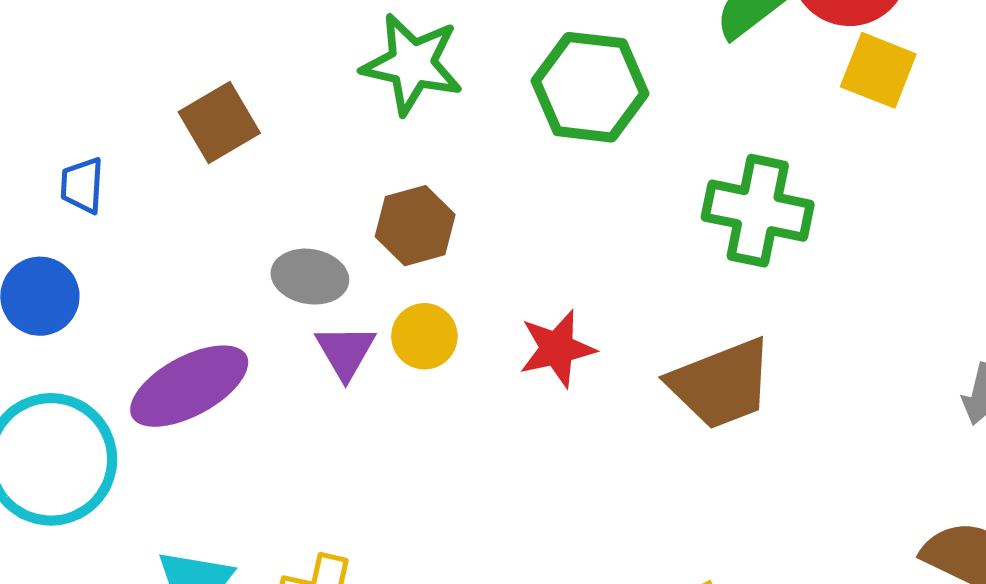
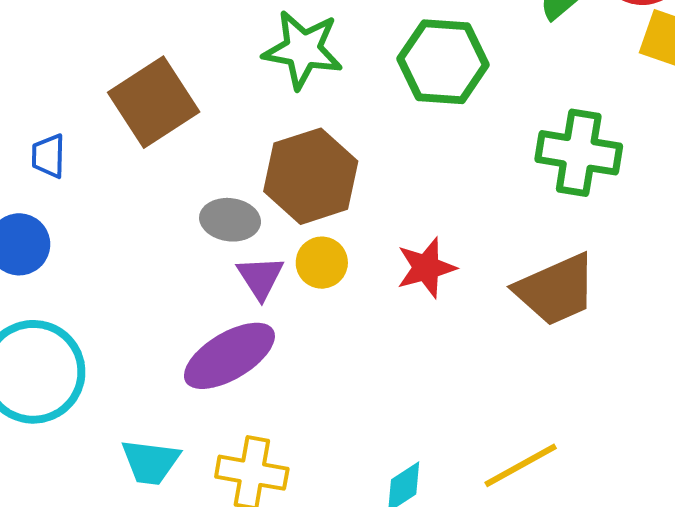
brown square: (219, 123) -> (154, 102), size x1.4
brown hexagon: (415, 226) -> (311, 176), size x1.5
purple ellipse: (189, 386) -> (229, 356), moved

